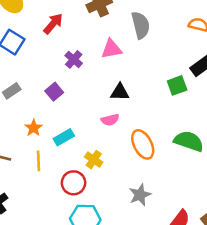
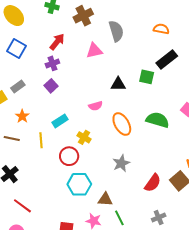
red arrow: (53, 24) -> (57, 42), moved
purple cross: (74, 59) -> (52, 63), moved, turned 32
green square: (177, 85) -> (147, 77), turned 35
black triangle: (120, 92) -> (118, 84), moved
orange star: (34, 128) -> (22, 116), moved

